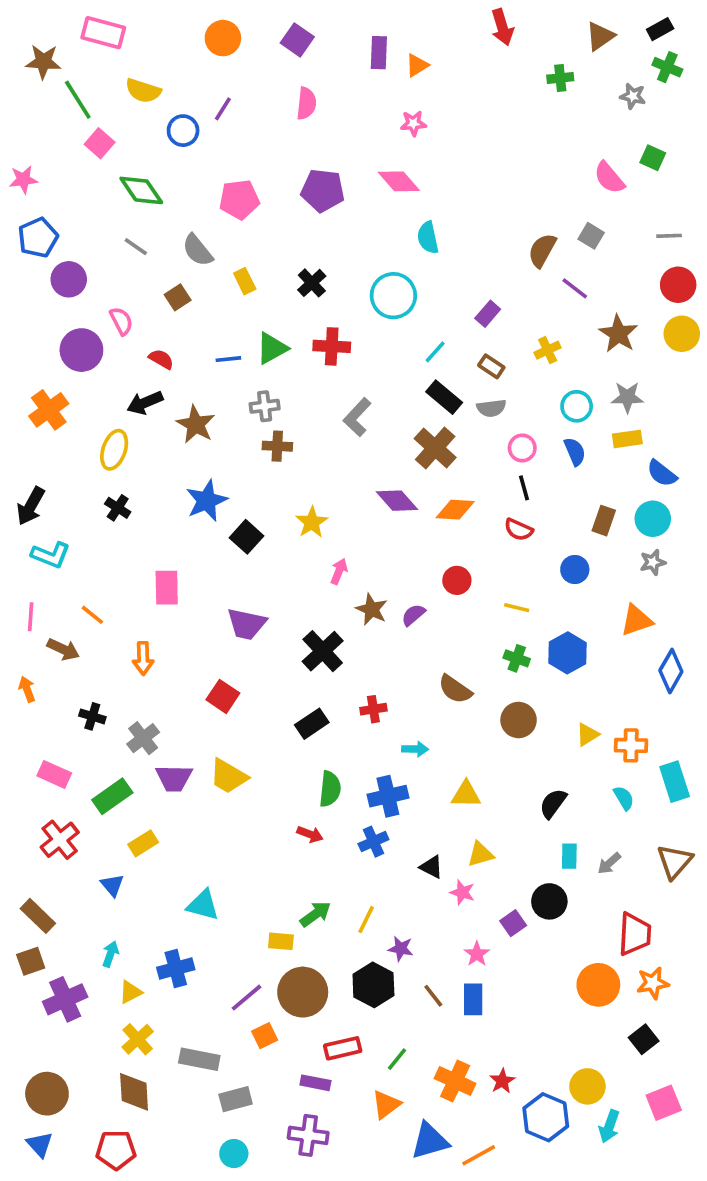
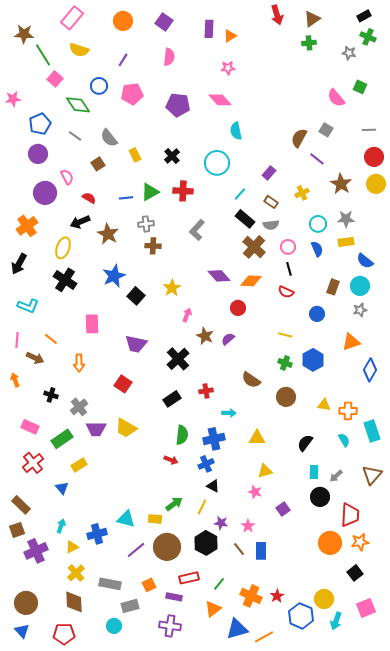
pink rectangle: (103, 33) -> (72, 18), moved, turned -65
brown triangle: (600, 36) -> (312, 19), moved
blue circle: (183, 131) -> (99, 86), moved
pink pentagon: (239, 200) -> (132, 94), moved
blue pentagon: (38, 238) -> (40, 124), moved
brown cross: (435, 448) -> (254, 247), moved
black arrow: (31, 506) -> (19, 264), moved
black cross: (118, 508) -> (65, 280), size x1.6
red circle: (457, 580) -> (238, 308), moved
yellow triangle: (587, 735) -> (324, 405), turned 40
black triangle: (431, 867) -> (213, 486), moved
black circle: (549, 901) -> (320, 497), moved
cyan triangle: (203, 905) -> (126, 519), moved
pink star: (477, 954) -> (248, 526), moved
orange square: (265, 1036) -> (149, 585), moved
cyan circle: (234, 1154) -> (114, 626), moved

